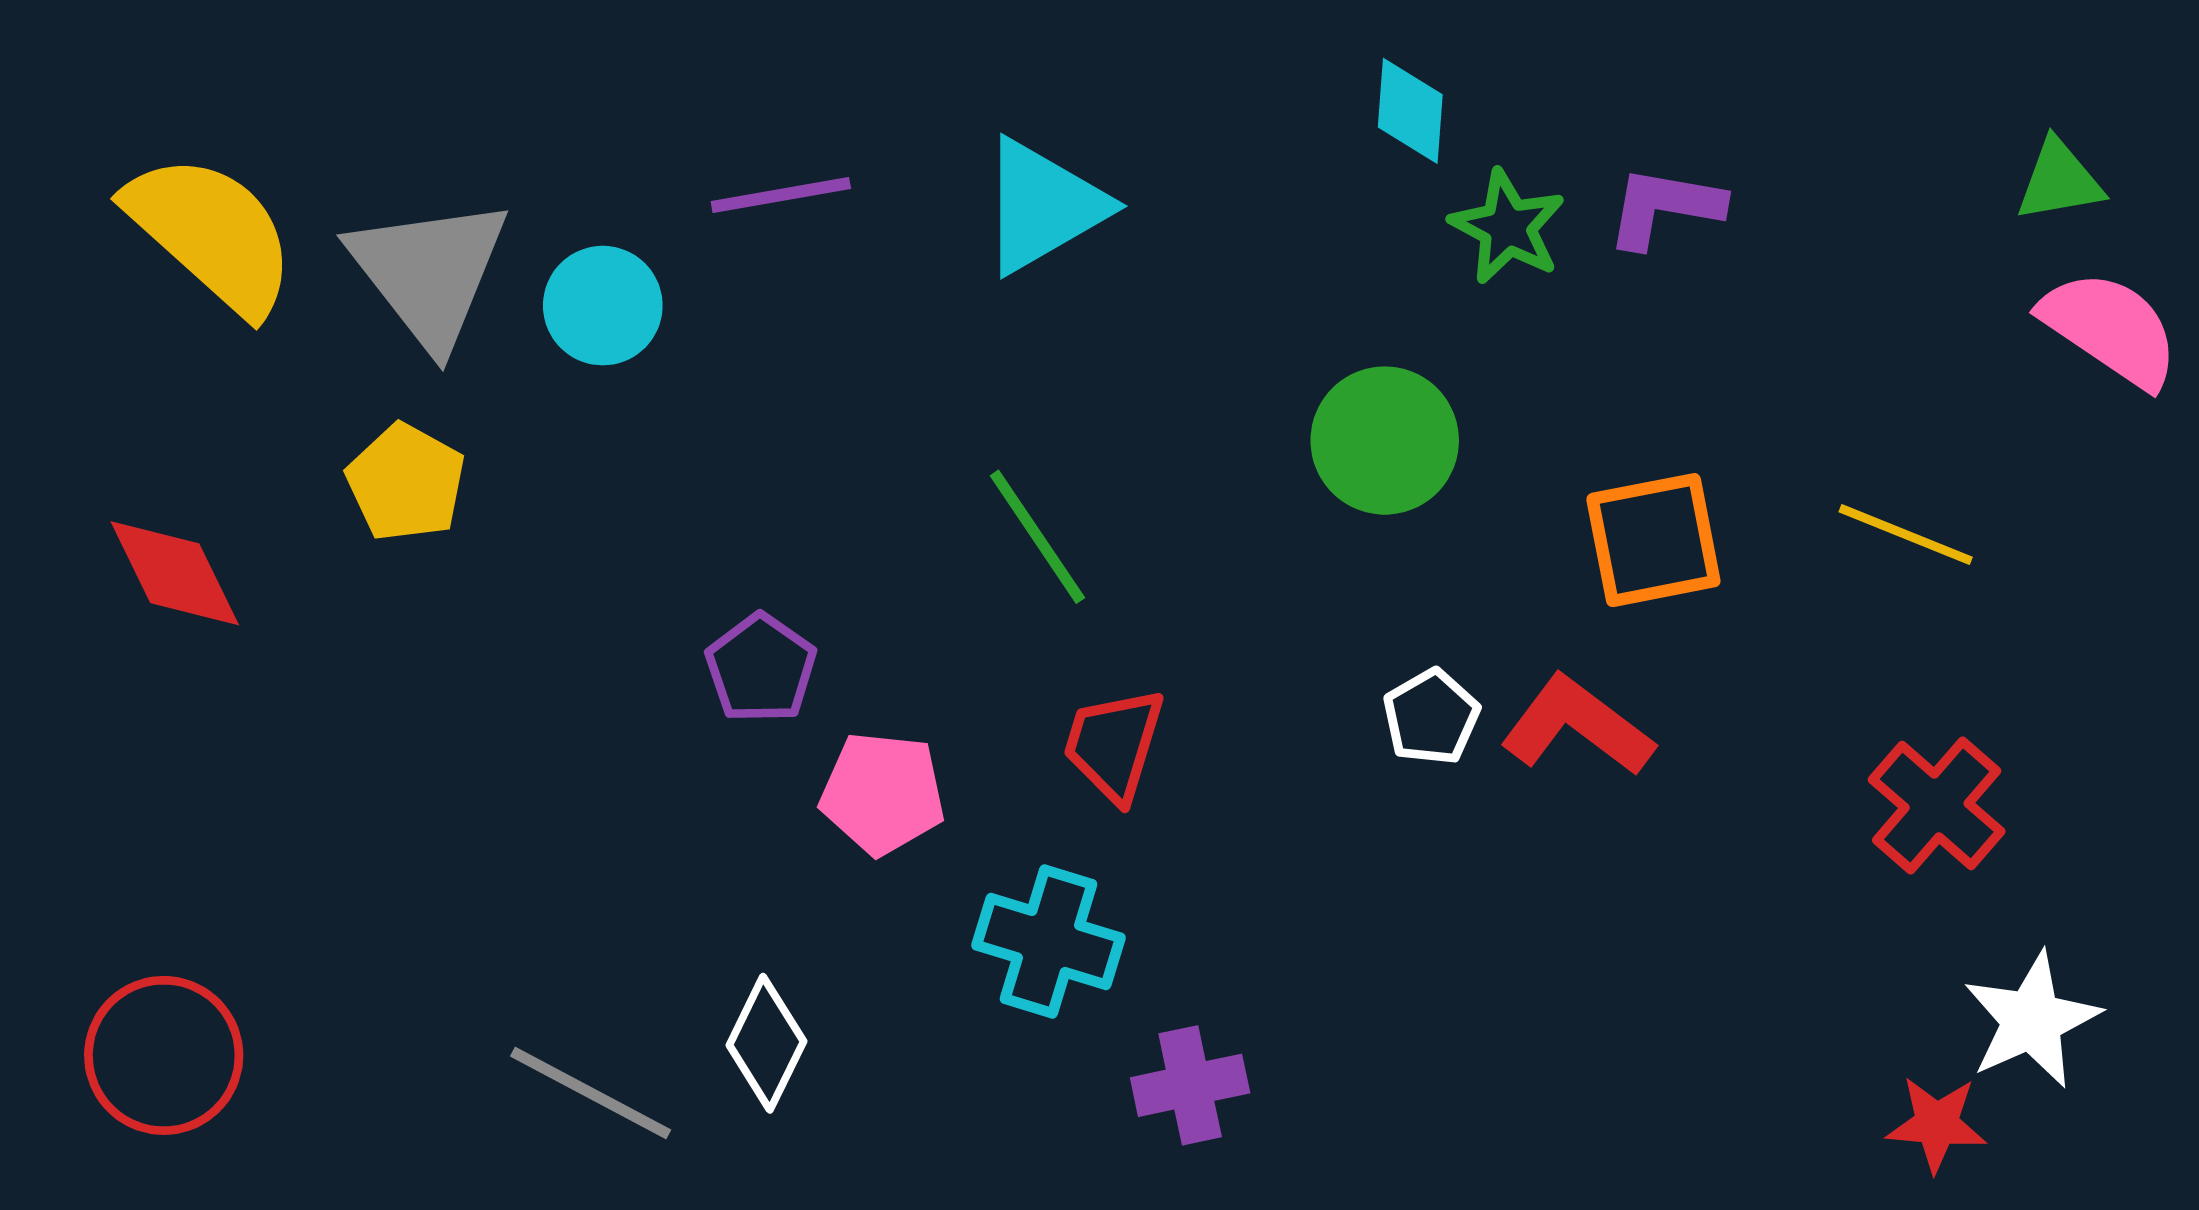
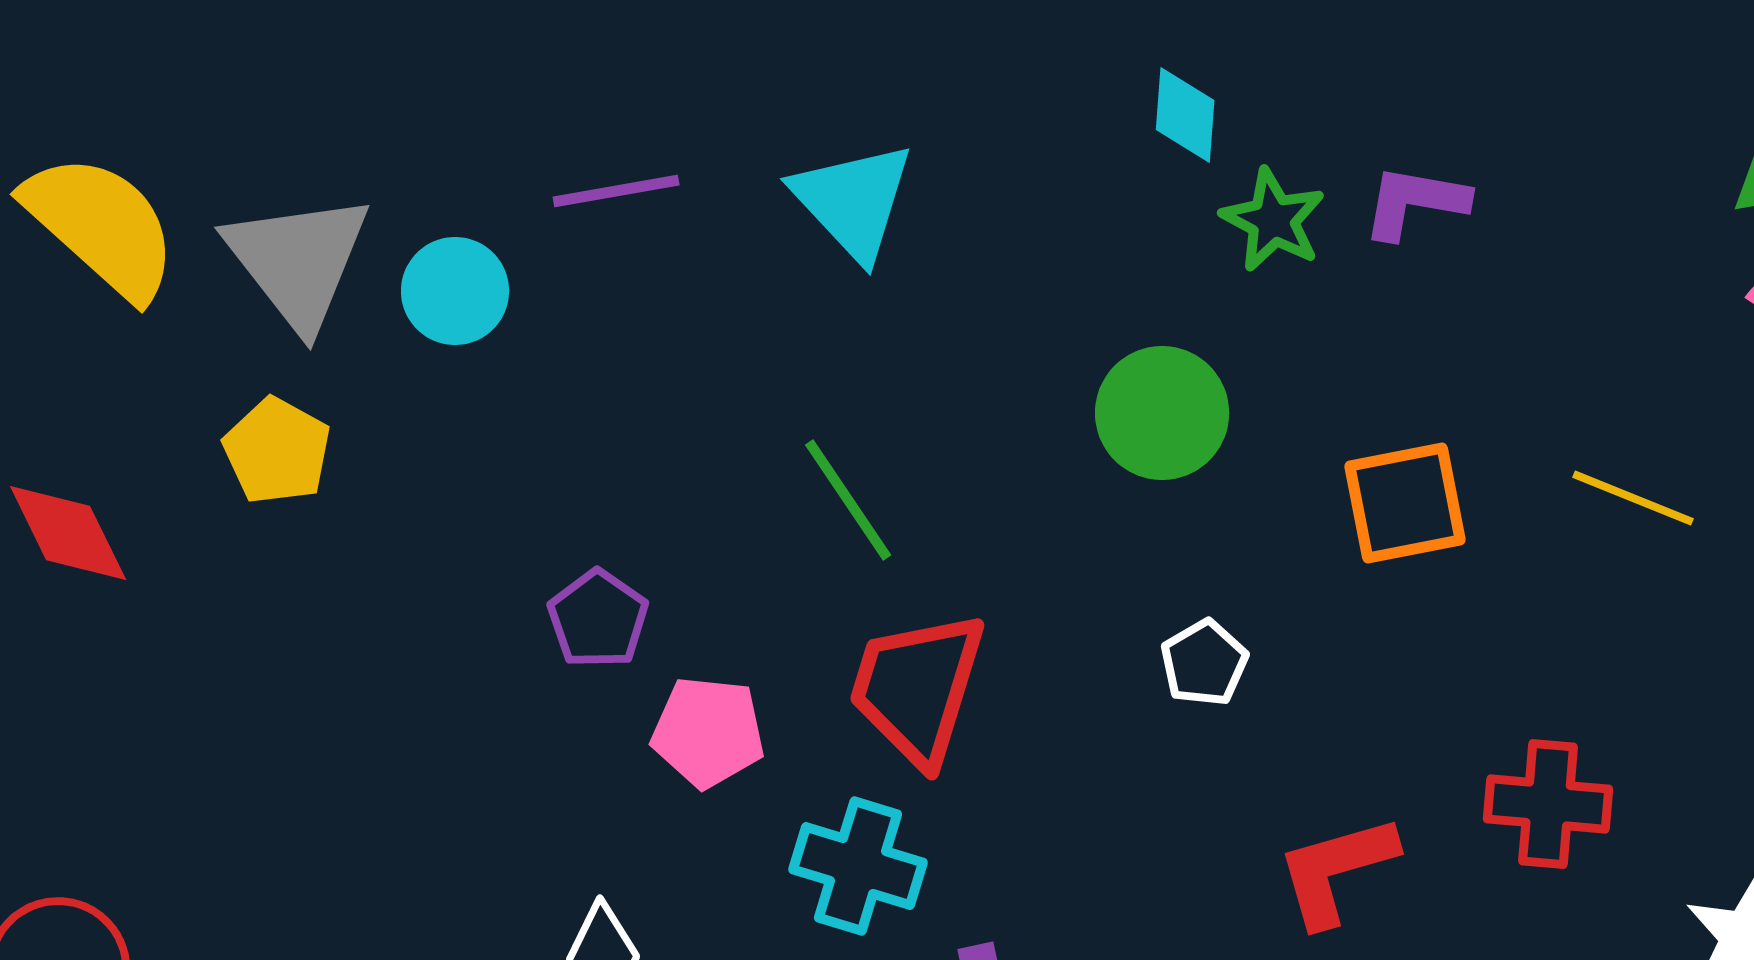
cyan triangle: (1043, 206) -> (853, 201), turned -43
red L-shape: (1577, 726) -> (1336, 870), moved, turned -53
red trapezoid: (1114, 745) -> (917, 688), size x1.5
red cross: (1937, 805) -> (1548, 804), moved, turned -36

